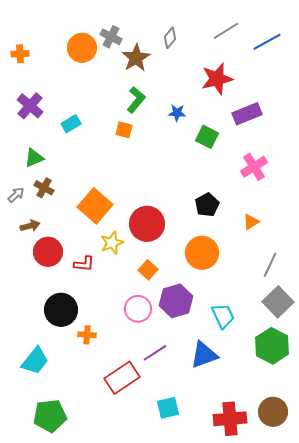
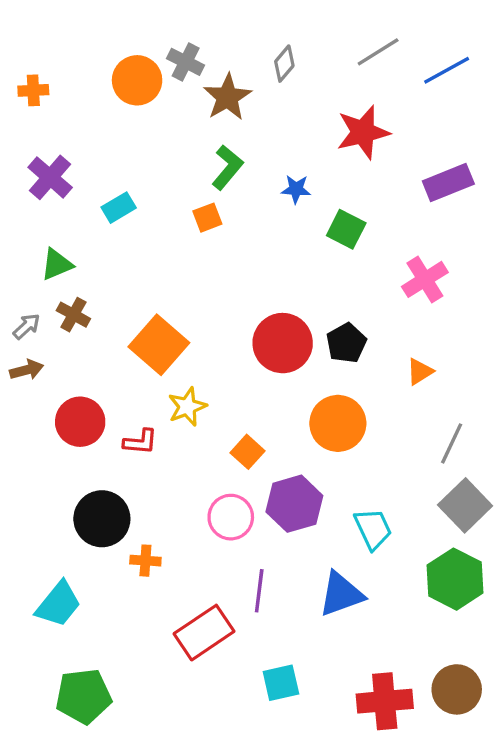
purple rectangle: (247, 114) -> (448, 182), moved
orange square: (124, 130) -> (207, 218), turned -36
red circle: (147, 224) -> (283, 343), moved
brown arrow: (30, 226) -> (27, 370), moved
purple line: (155, 353) -> (259, 591), turned -50

